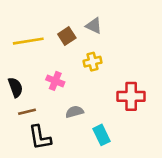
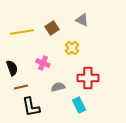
gray triangle: (94, 26) -> (82, 20), moved
yellow cross: (93, 62) -> (72, 48), turned -32
red cross: (131, 96) -> (88, 78), moved

